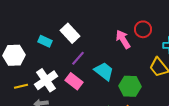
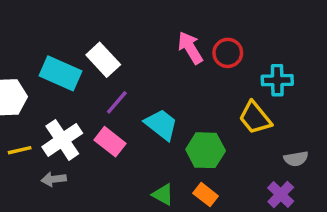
pink arrow: (123, 39) -> (190, 48), moved
cyan rectangle: (45, 41) -> (61, 73), size x1.6

